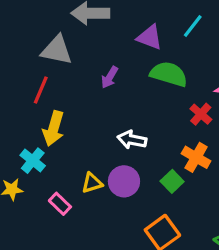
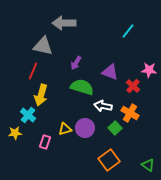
purple triangle: (150, 37) -> (110, 72), moved
green semicircle: (169, 74) -> (82, 87), moved
white arrow: (132, 140) -> (103, 106), moved
pink rectangle: (60, 204) -> (45, 142), turned 64

